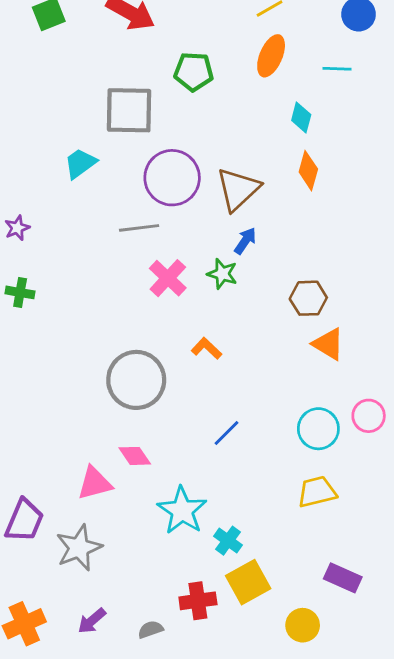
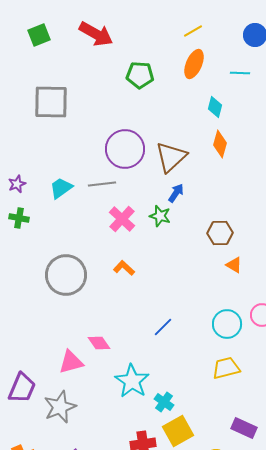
gray square: (129, 110) -> (51, 102), moved
cyan trapezoid: (80, 163) -> (61, 188), moved
green cross: (20, 292) -> (19, 218), moved
orange triangle: (328, 344) -> (234, 265), size x0.7
orange L-shape: (206, 348) -> (124, 268), moved
gray circle: (136, 380) -> (66, 275), moved

